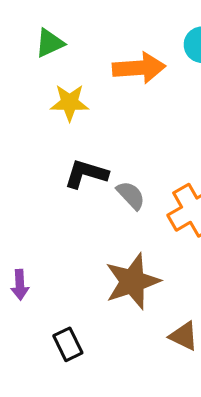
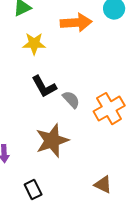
black L-shape: (86, 174) -> (44, 87), turned -136
brown star: (132, 281) -> (52, 141), moved

